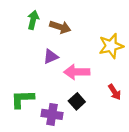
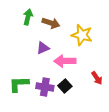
yellow star: (111, 46) -> (82, 35), moved, turned 30
purple cross: (52, 114) -> (45, 87), moved

